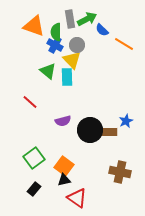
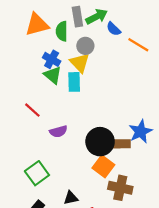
orange triangle: (34, 26) -> (37, 24), turned -35
blue cross: (55, 45) -> (52, 59), moved
purple semicircle: (63, 121) -> (58, 131), moved
blue star: (126, 121) -> (141, 131), size x1.5
orange square: (64, 166) -> (103, 166), moved
brown cross: (120, 172) -> (120, 188), moved

